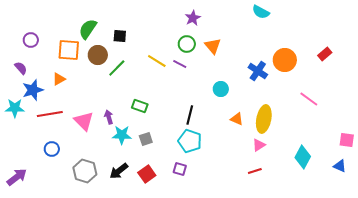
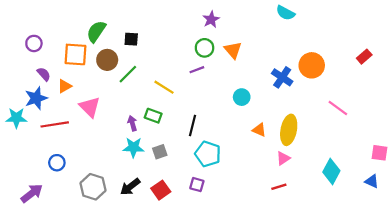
red rectangle: (325, 54) -> (364, 57), moved
yellow line: (157, 61) -> (164, 87), moved
purple line: (180, 64) -> (197, 70), turned -48
purple semicircle: (21, 68) -> (44, 74), moved
black line: (190, 115) -> (192, 125), moved
purple arrow: (109, 117) -> (132, 123), moved
pink triangle: (84, 121) -> (90, 107), moved
purple arrow: (17, 177) -> (32, 193), moved

